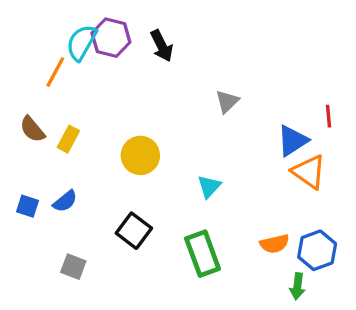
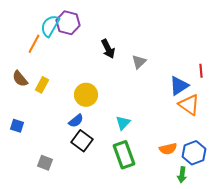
black arrow: (162, 46) -> (108, 49), moved
cyan triangle: (209, 187) -> (123, 123), moved
blue semicircle: (65, 201) -> (76, 121), moved

